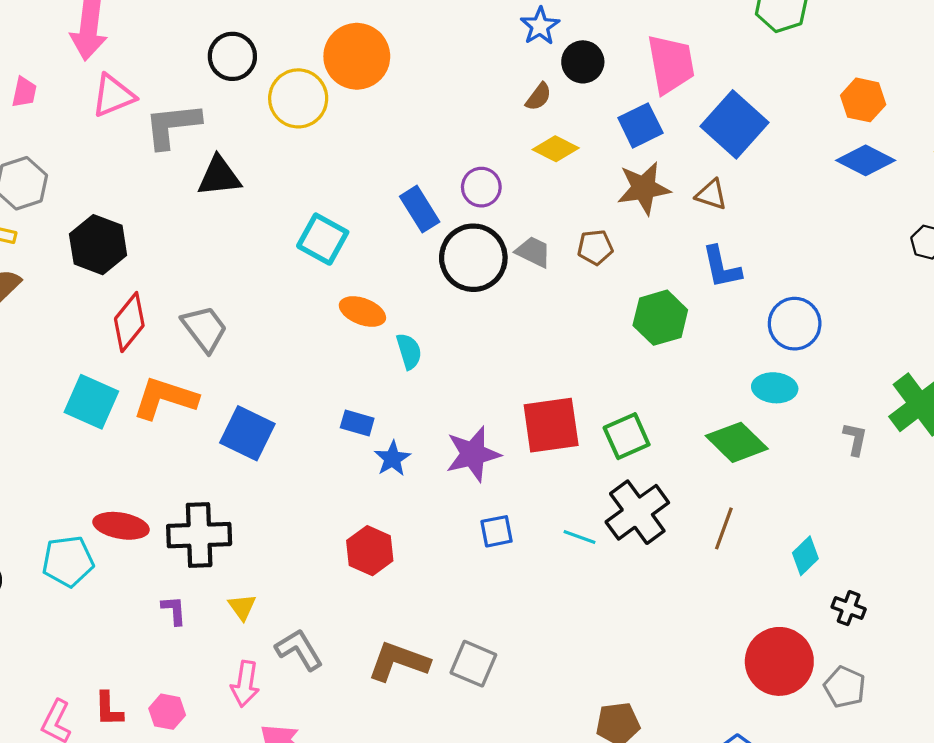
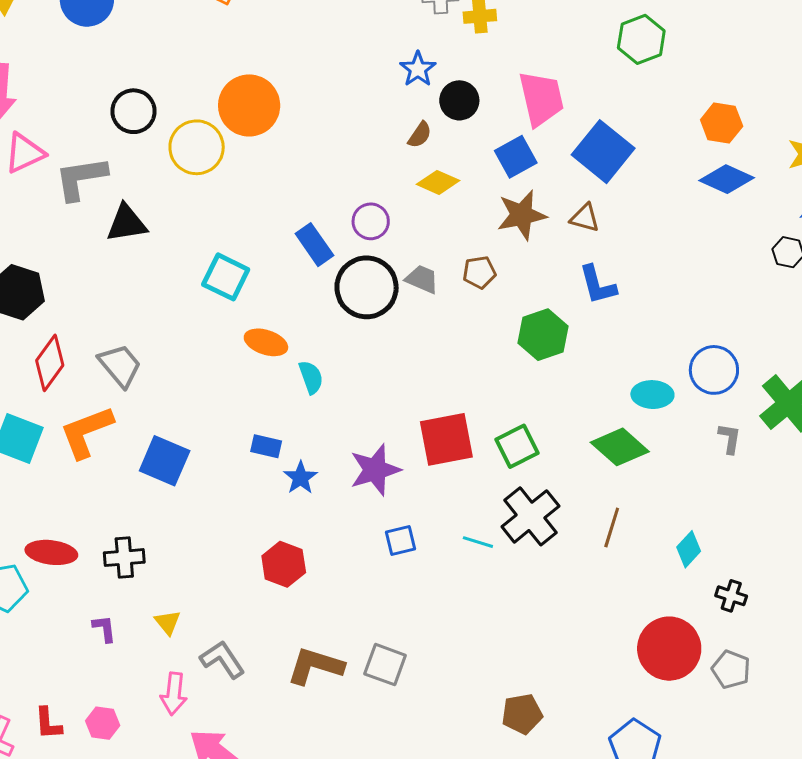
blue circle: (795, 324) -> (714, 370), moved
orange L-shape: (165, 398) -> (87, 432), turned -36
black cross: (199, 535) -> (124, 558), size x0.7

